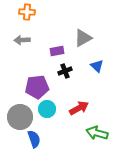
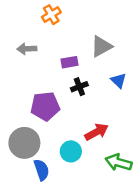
orange cross: (27, 12) -> (51, 15), moved, turned -35
cyan circle: (47, 109) -> (71, 151), moved

